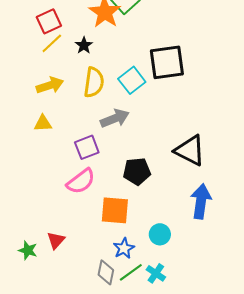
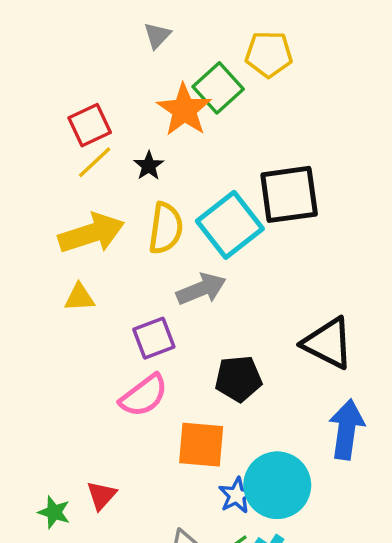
cyan square: (132, 80) -> (230, 225), size x1.4
yellow arrow: (50, 85) -> (91, 233), size x1.4
cyan circle: (160, 234) -> (277, 485), size x1.8
blue star: (124, 248) -> (237, 495), moved

